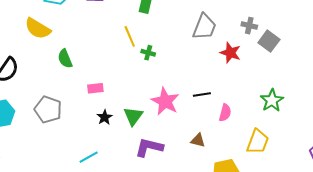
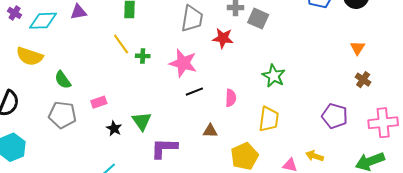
black line: (202, 94) -> (194, 92), moved
pink star: (165, 101) -> (183, 63), moved
gray pentagon: (48, 110) -> (62, 115), moved

